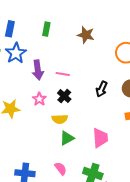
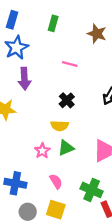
purple arrow: (38, 70) -> (24, 79), moved
pink line: (63, 74) -> (70, 64), moved
pink star: (39, 99) -> (42, 151), moved

